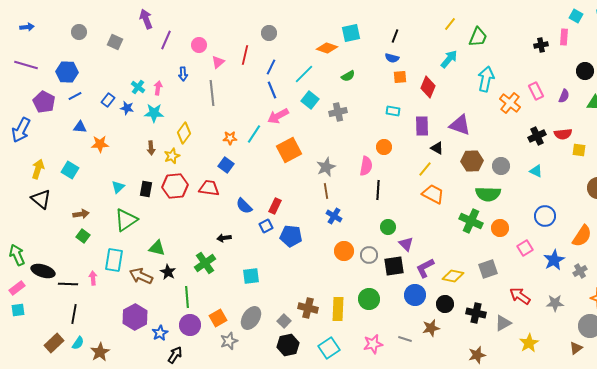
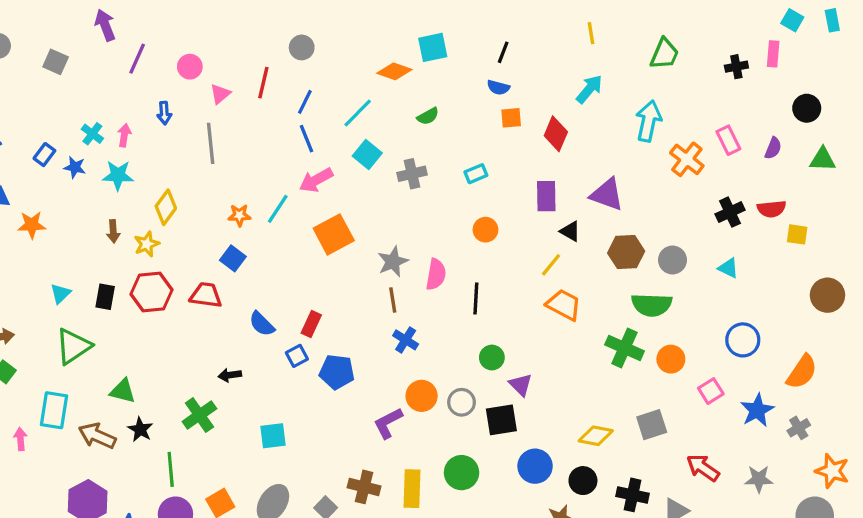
yellow line: (450, 24) -> (591, 33), turned -48
green trapezoid: (478, 37) -> (664, 54), moved
cyan rectangle: (393, 111) -> (476, 174), moved, turned -32
pink semicircle: (366, 166) -> (436, 274), moved
purple L-shape: (425, 268) -> (388, 423), moved

